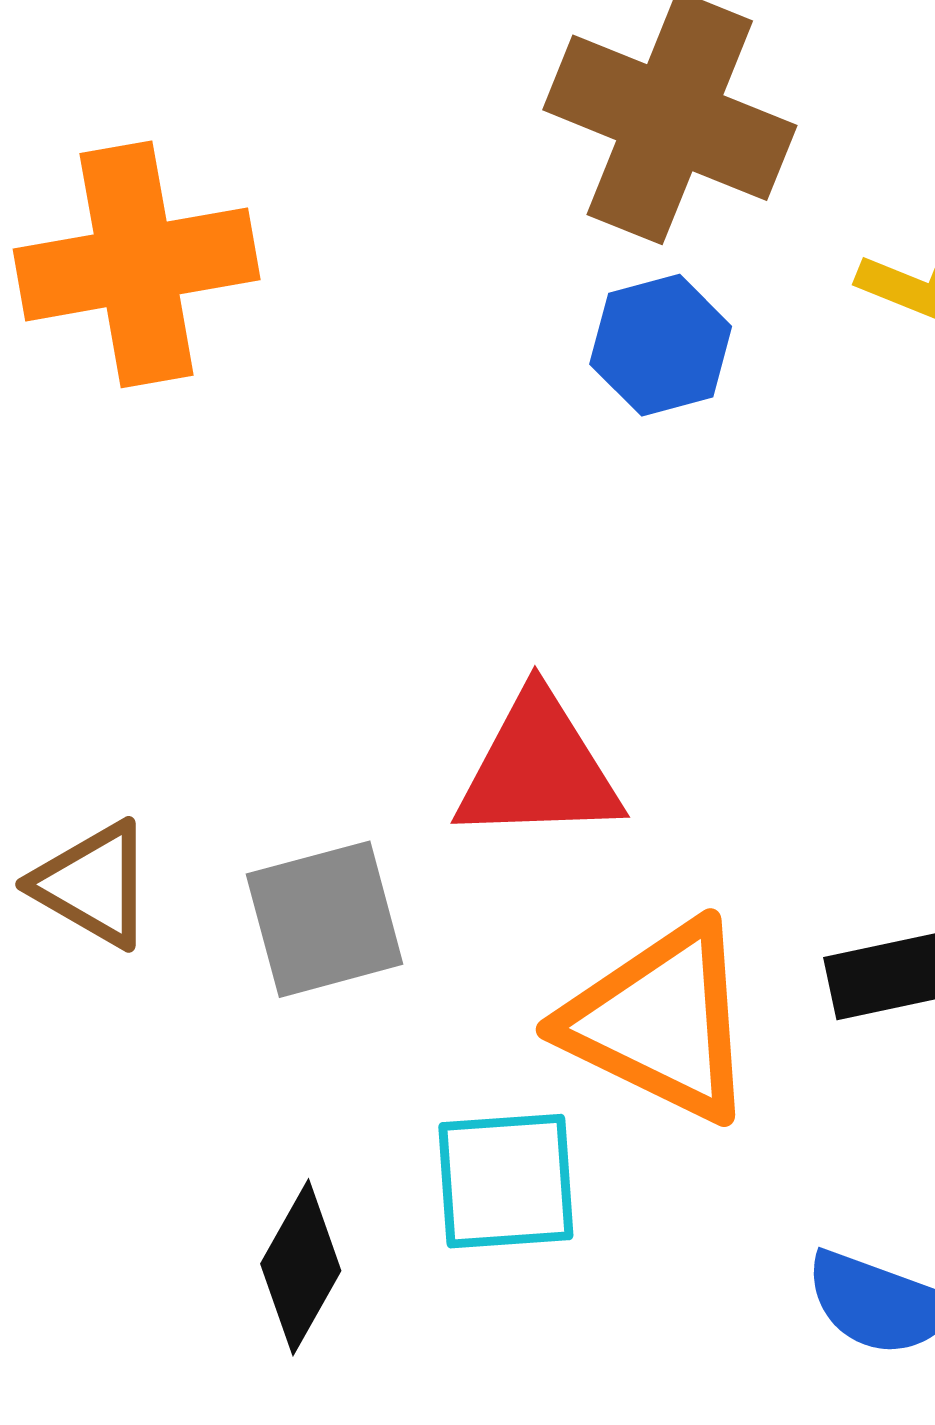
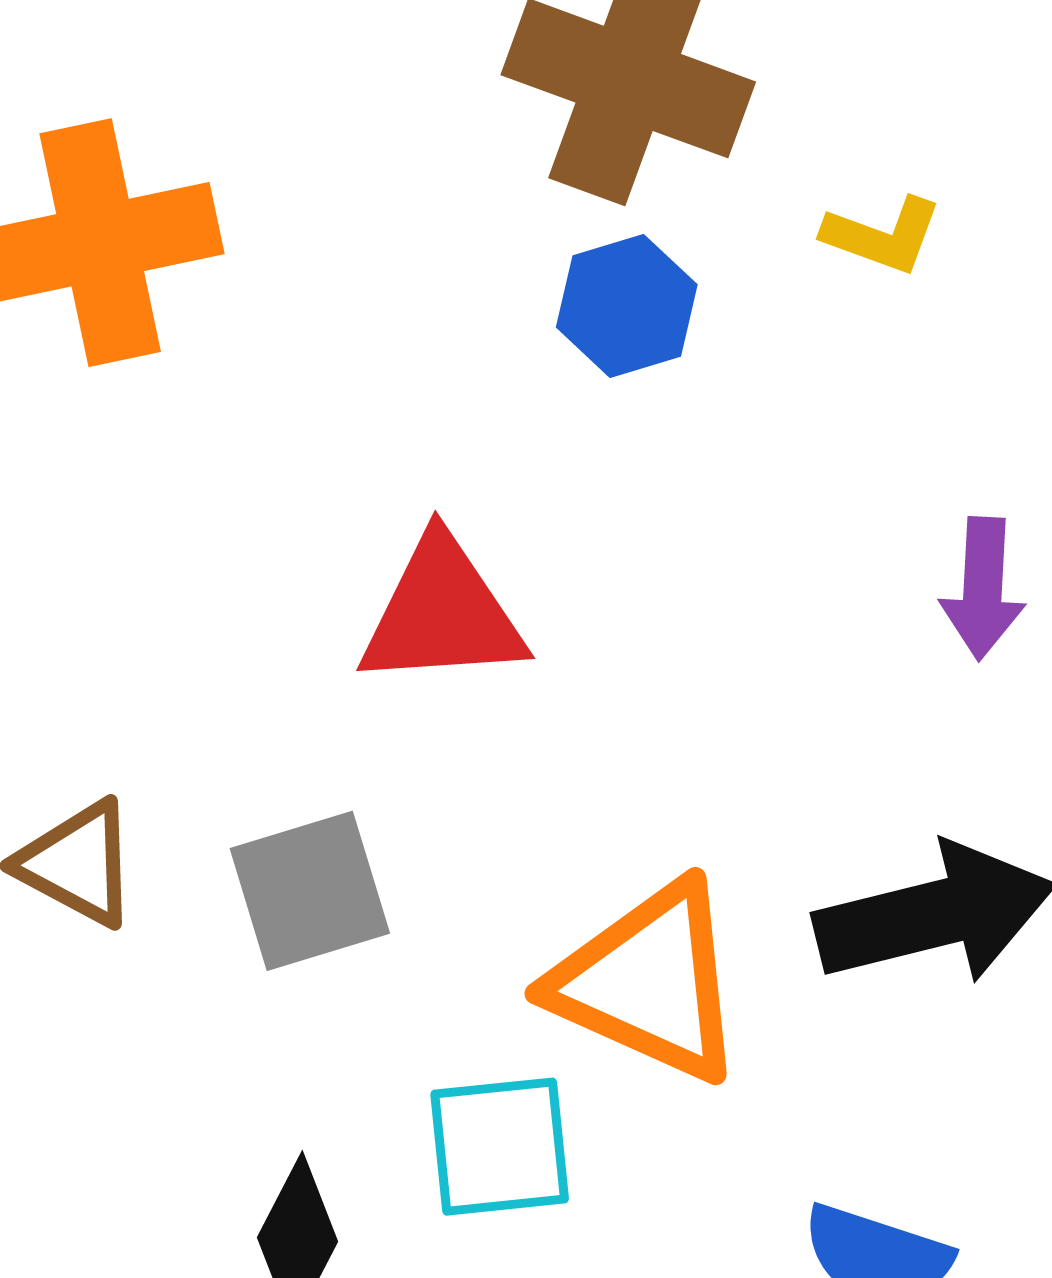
red triangle: (538, 769) -> (442, 613), moved

